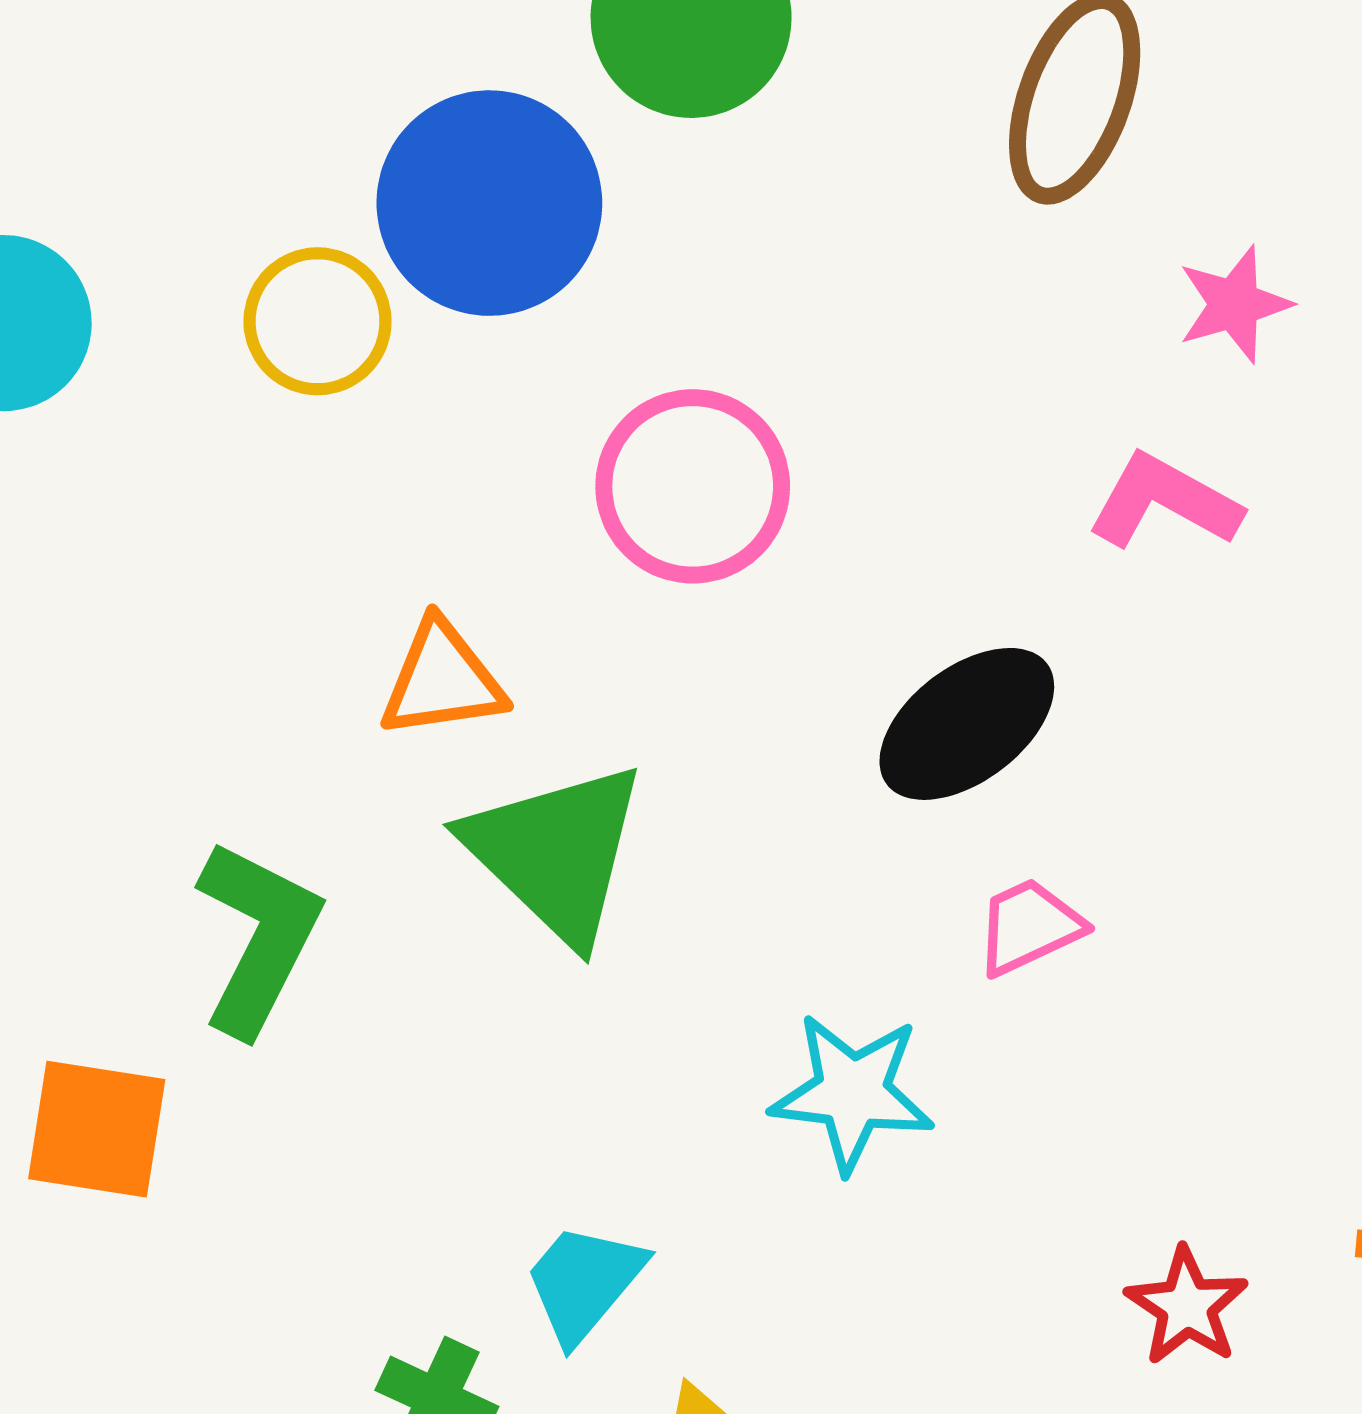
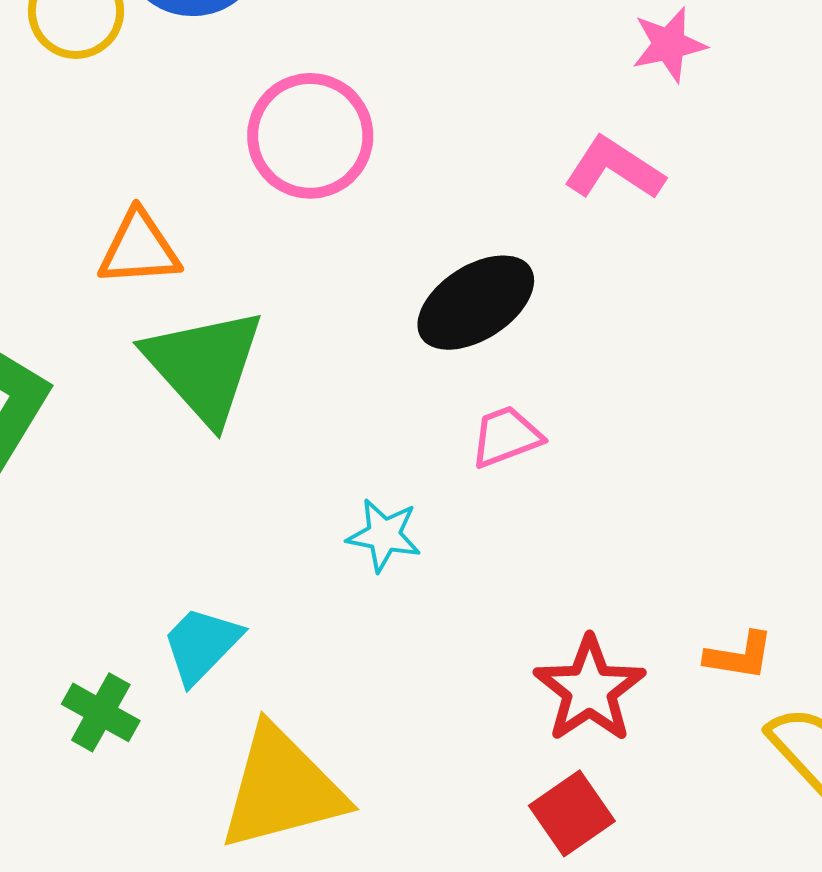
cyan star: (852, 1093) -> (384, 535), size x0.7
red star: (1187, 1306) -> (590, 689), size x1.4

